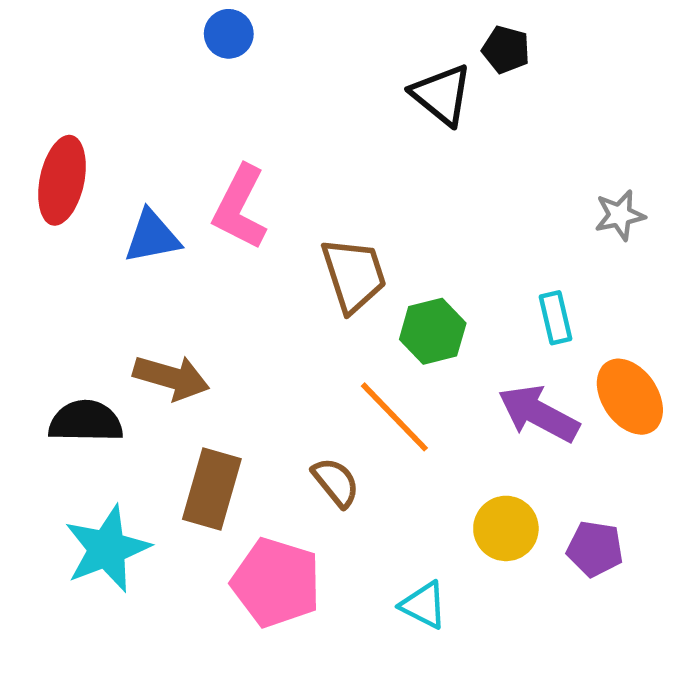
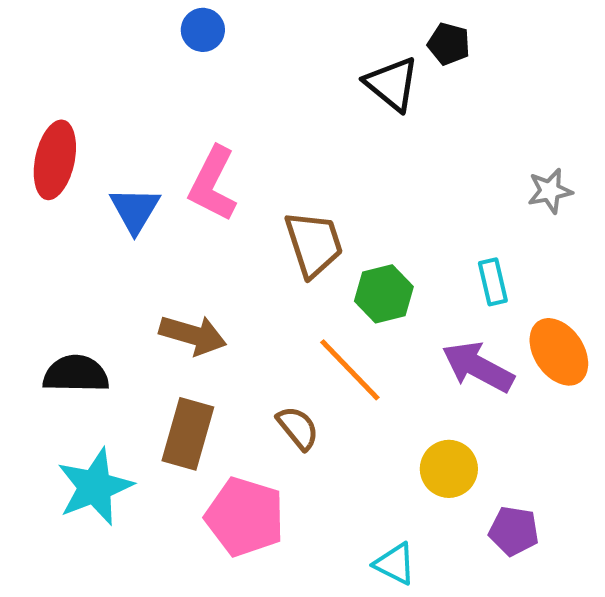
blue triangle: (152, 237) -> (135, 210), turned -48
brown arrow: (171, 377) -> (193, 335), moved
purple pentagon: (595, 549) -> (514, 531), moved
cyan triangle: (424, 605) -> (395, 564), moved

